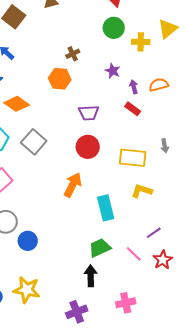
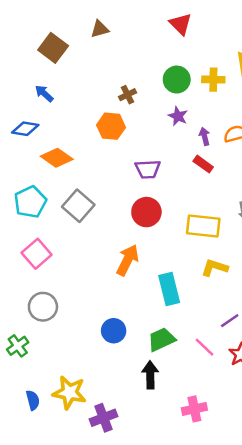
green circle: (114, 28) -> (177, 80), moved
blue circle: (28, 241) -> (114, 331), moved
purple cross: (77, 312) -> (104, 418), moved

